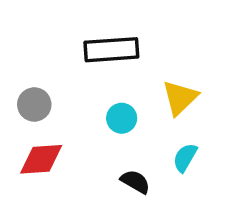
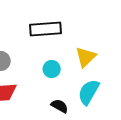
cyan semicircle: (185, 158) -> (89, 92), size x1.5

